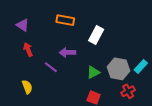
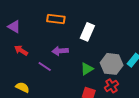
red arrow: (28, 50) -> (21, 50), turned -32
yellow semicircle: (27, 87) -> (22, 87), turned -40
red cross: (128, 91) -> (111, 86), moved

